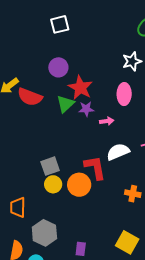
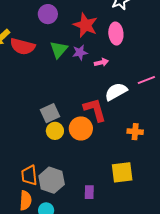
red star: (80, 88) -> (85, 25), moved
orange trapezoid: (18, 207) -> (29, 175), moved
yellow square: (127, 242) -> (122, 172), moved, turned -30

